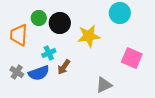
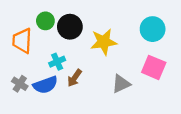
cyan circle: (120, 13) -> (153, 29), moved
gray triangle: (104, 85) -> (121, 84), moved

